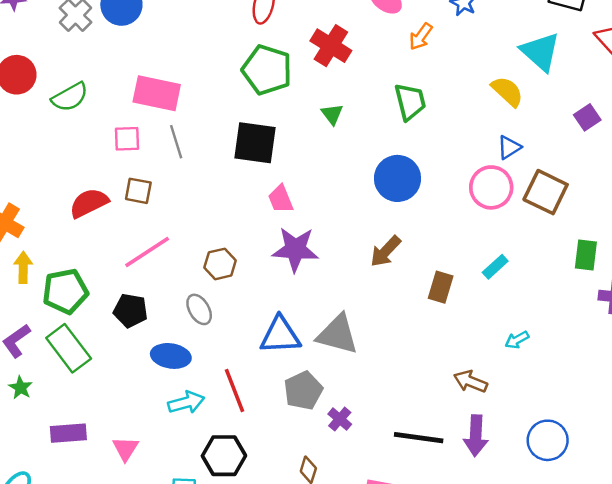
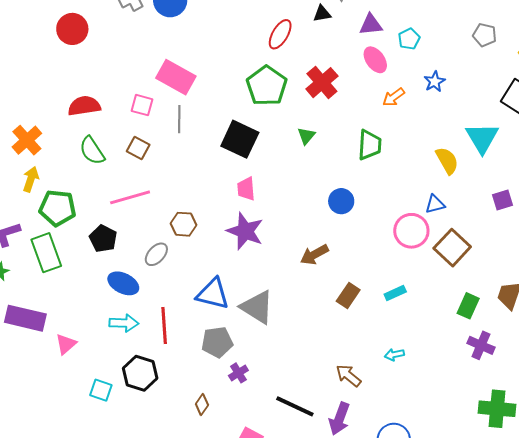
green semicircle: (70, 97) -> (92, 151), moved, turned 68
blue circle: (398, 178) -> (341, 201), size x0.7
red semicircle: (89, 203) -> (84, 106), moved
gray ellipse: (199, 309) -> (156, 254), turned 55
purple rectangle: (68, 433) -> (25, 318), size x1.4

